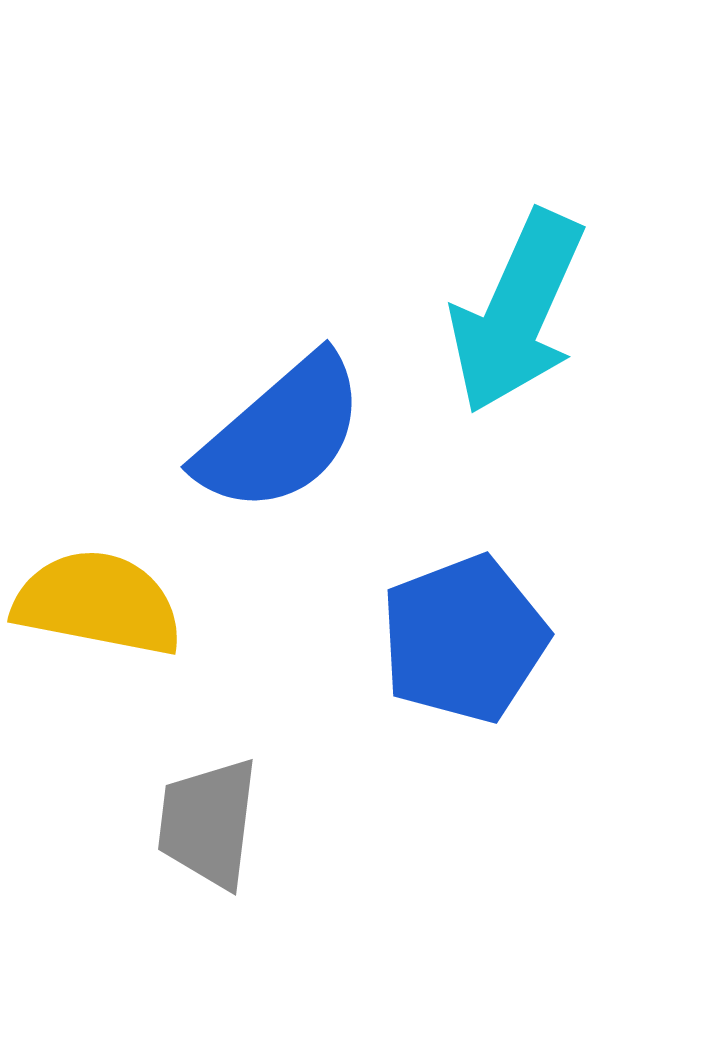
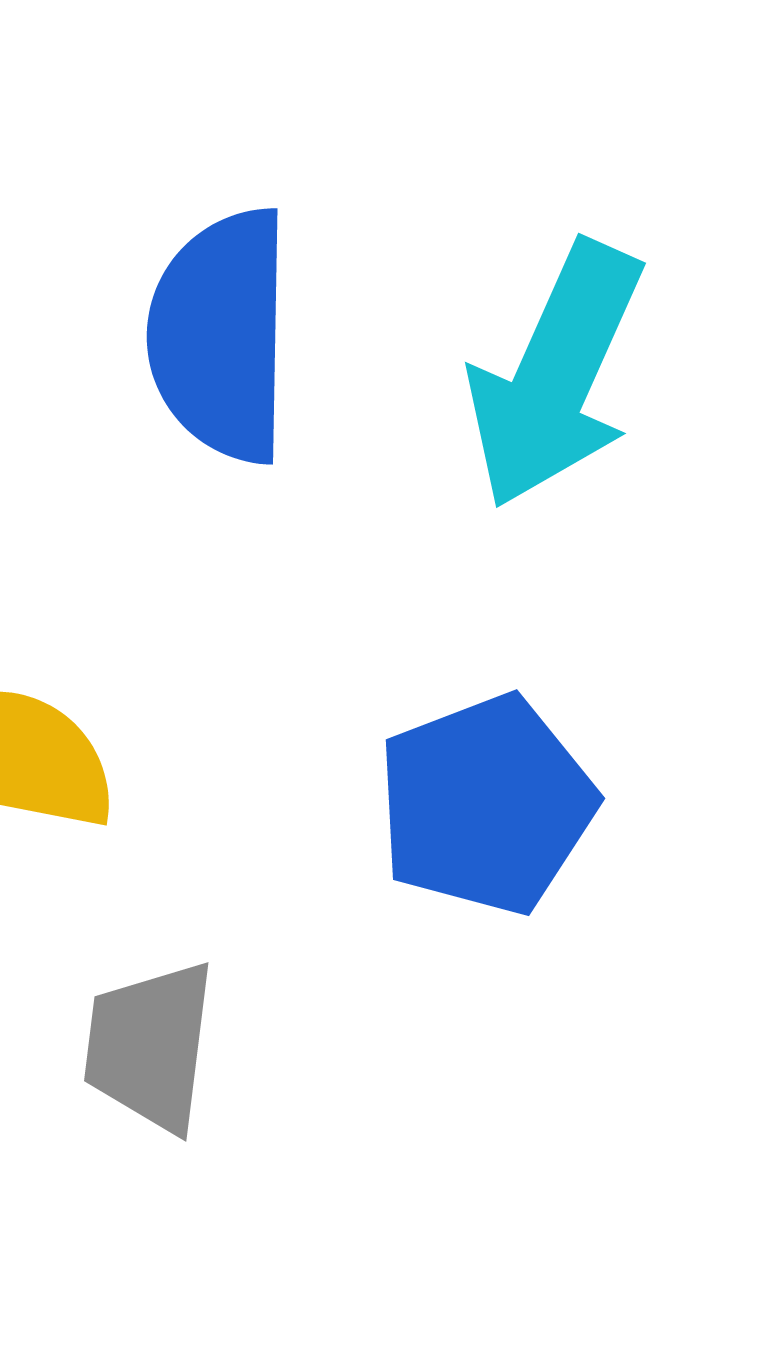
blue semicircle: (281, 434) -> (221, 336), moved, turned 132

